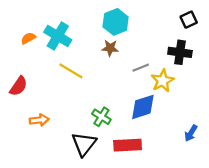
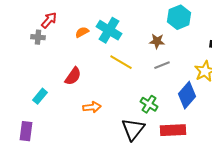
cyan hexagon: (116, 22) -> (179, 17), moved
gray line: (141, 68) -> (162, 65), moved
blue diamond: (143, 107) -> (187, 95), turned -32

